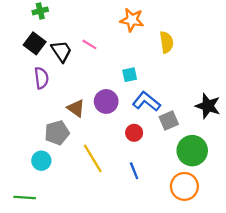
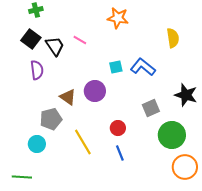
yellow semicircle: (167, 42) -> (173, 38), moved
blue L-shape: (146, 101) -> (143, 67), moved
red circle: (134, 133) -> (118, 128), moved
orange circle: (184, 186) -> (185, 167), moved

